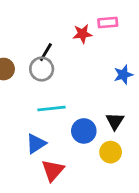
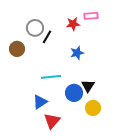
gray circle: (42, 69) -> (35, 28), moved
blue star: (123, 75) -> (77, 53), moved
black triangle: (115, 121) -> (88, 86), moved

